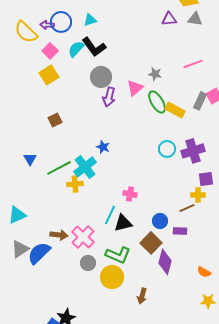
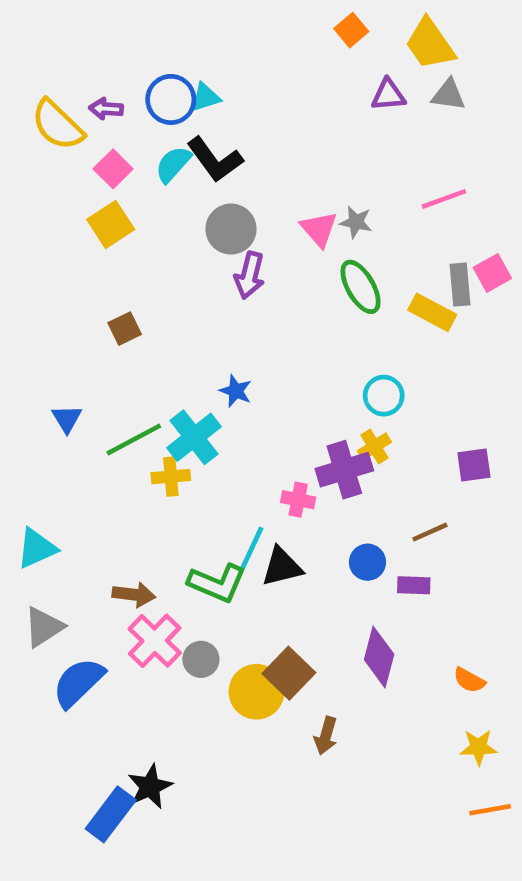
blue circle: (61, 22) -> (171, 99), moved
pink triangle: (135, 88) -> (319, 229), moved, turned -30
gray rectangle: (200, 101) -> (460, 285), turned -30
yellow rectangle: (175, 110) -> (432, 312), moved
purple cross: (193, 151) -> (344, 470), moved
yellow cross: (198, 195) -> (374, 446), moved, turned -32
pink cross: (83, 237) -> (155, 641), moved
brown square: (151, 243) -> (289, 673), moved
blue semicircle: (39, 253) -> (78, 682), moved
green L-shape: (118, 255) -> (217, 583), moved

